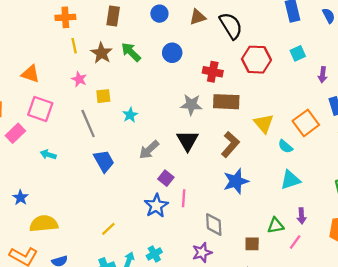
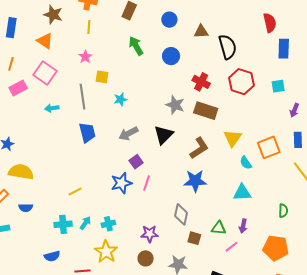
brown star: (101, 53) -> (53, 15), moved, turned -30
cyan arrow: (48, 155) -> (52, 108), moved, turned -40
gray diamond: (214, 224) -> (181, 214), moved

